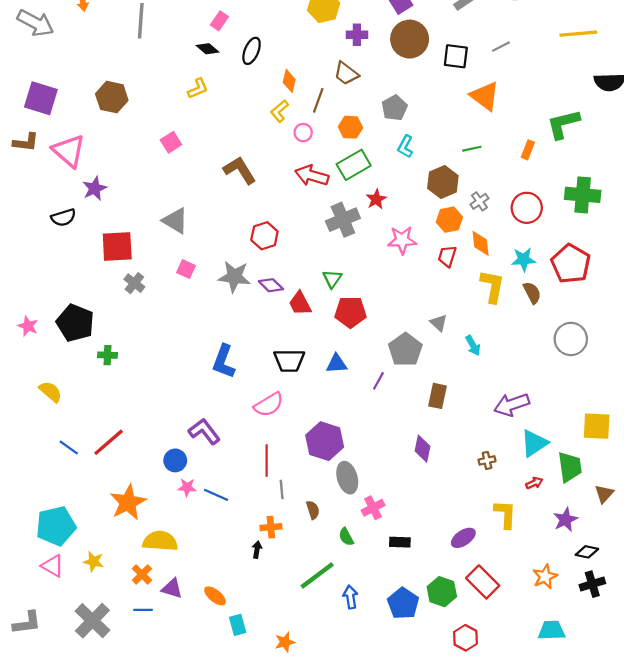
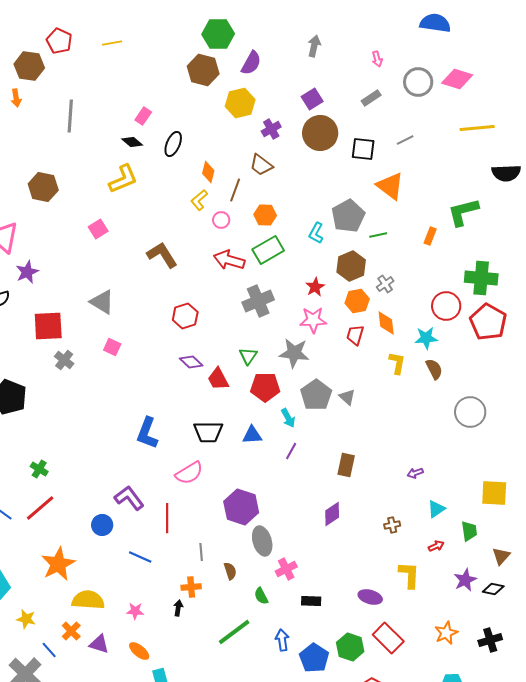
purple cross: (357, 35) -> (271, 129), turned -30
yellow L-shape: (198, 89) -> (123, 179), size x1.5
gray pentagon: (395, 108) -> (348, 216), moved, size x1.4
red star: (376, 199) -> (315, 287), moved
red circle: (527, 208) -> (446, 306), moved
red pentagon: (571, 264) -> (488, 322), moved
gray star: (234, 277) -> (294, 353), moved
yellow L-shape: (492, 286) -> (397, 363), size x0.7
cyan arrow: (473, 345) -> (288, 418), moved
gray pentagon: (405, 350) -> (316, 395), moved
green cross: (108, 355) -> (39, 469), moved, turned 30
purple arrow: (512, 405) -> (415, 473), size x0.5
cyan triangle: (534, 443) -> (436, 509), size x0.7
purple diamond: (422, 449) -> (332, 514), turned 45
red line: (267, 460) -> (167, 518), moved
green trapezoid: (570, 467) -> (469, 531), size x0.7
pink star: (187, 487) -> (135, 611), moved
purple ellipse: (463, 538) -> (370, 597), turned 50
black diamond: (587, 552) -> (493, 589), moved
blue arrow: (350, 597) -> (282, 640), moved
blue line: (143, 610) -> (49, 650), moved, turned 48

